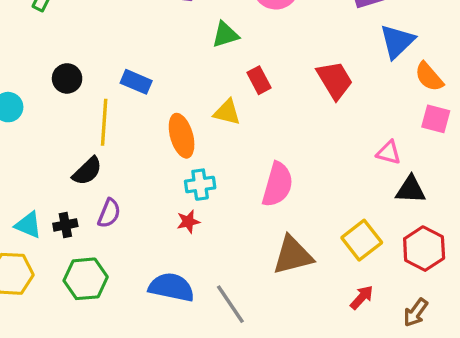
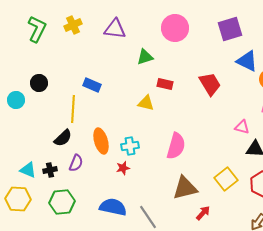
blue triangle: (397, 41) -> (247, 61), turned -50
black circle: (67, 78) -> (39, 83), moved
red rectangle: (259, 80) -> (165, 84), turned -49
orange ellipse: (182, 136) -> (101, 141), moved
red arrow: (362, 297) -> (203, 213), moved

